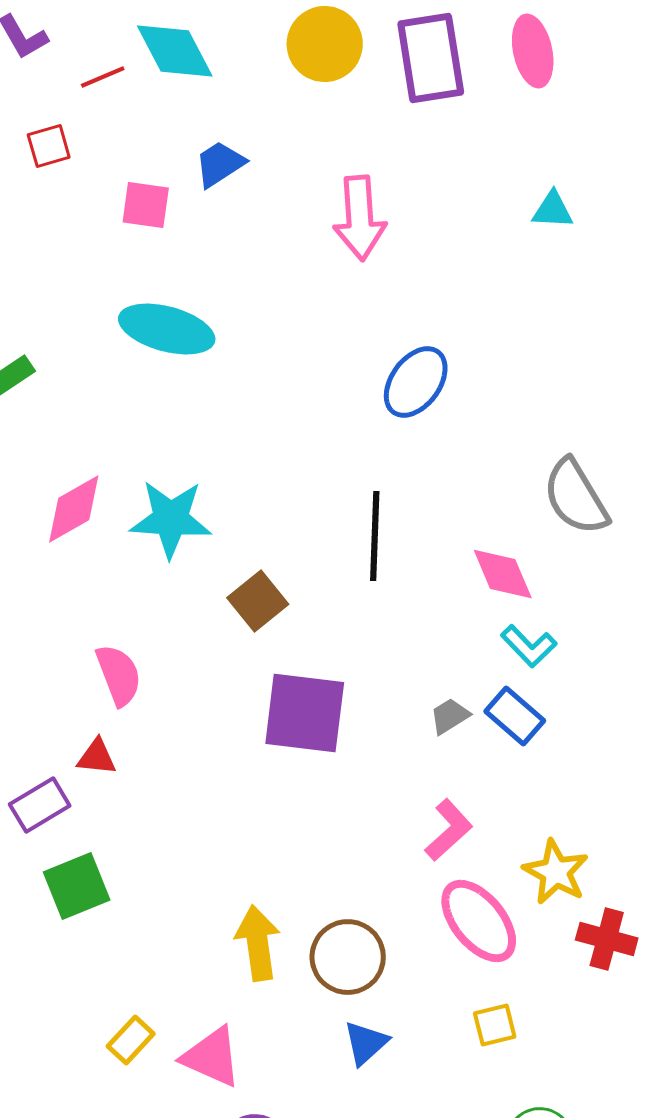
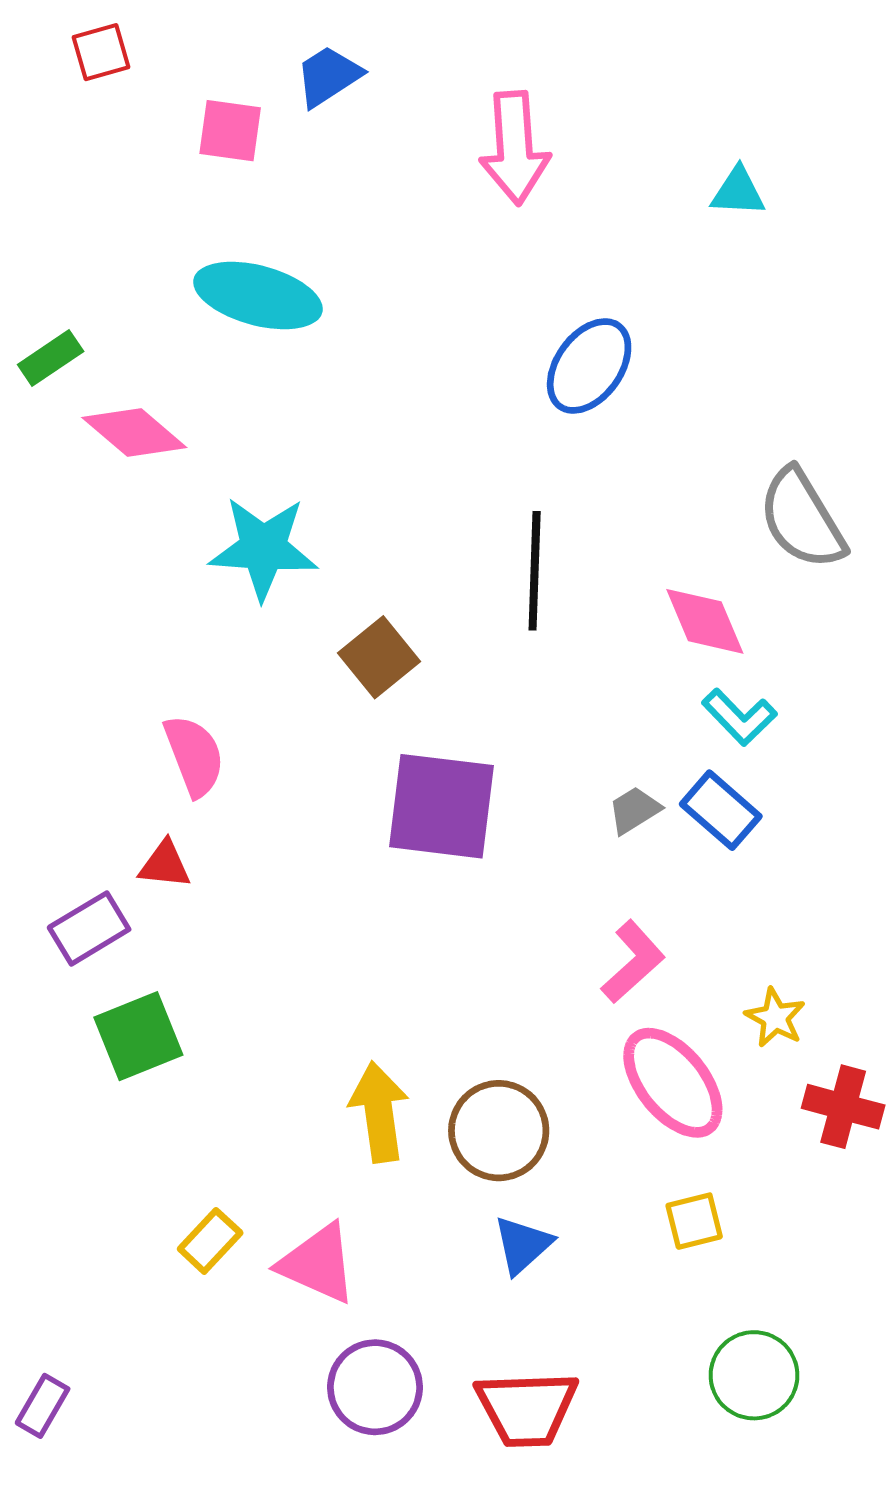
cyan triangle: (553, 210) -> (738, 192), moved
pink diamond: (74, 509) -> (134, 432), moved, turned 70
yellow star: (556, 872) -> (775, 1018), size x0.7

